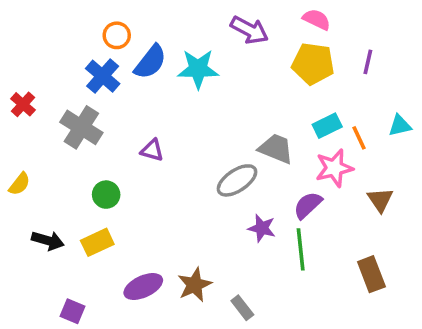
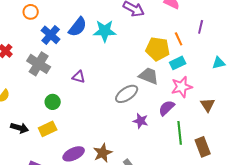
orange circle: (117, 35) -> (31, 12), moved
yellow pentagon: (313, 64) -> (158, 49), moved
orange line: (359, 138) -> (179, 39), moved
green line: (301, 249) -> (180, 133), moved

